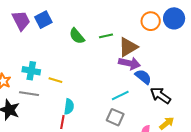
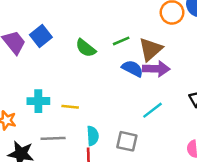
blue semicircle: (143, 77) -> (132, 69), moved
gray line: (29, 94) -> (53, 138), moved
gray square: (115, 117) -> (127, 141), moved

